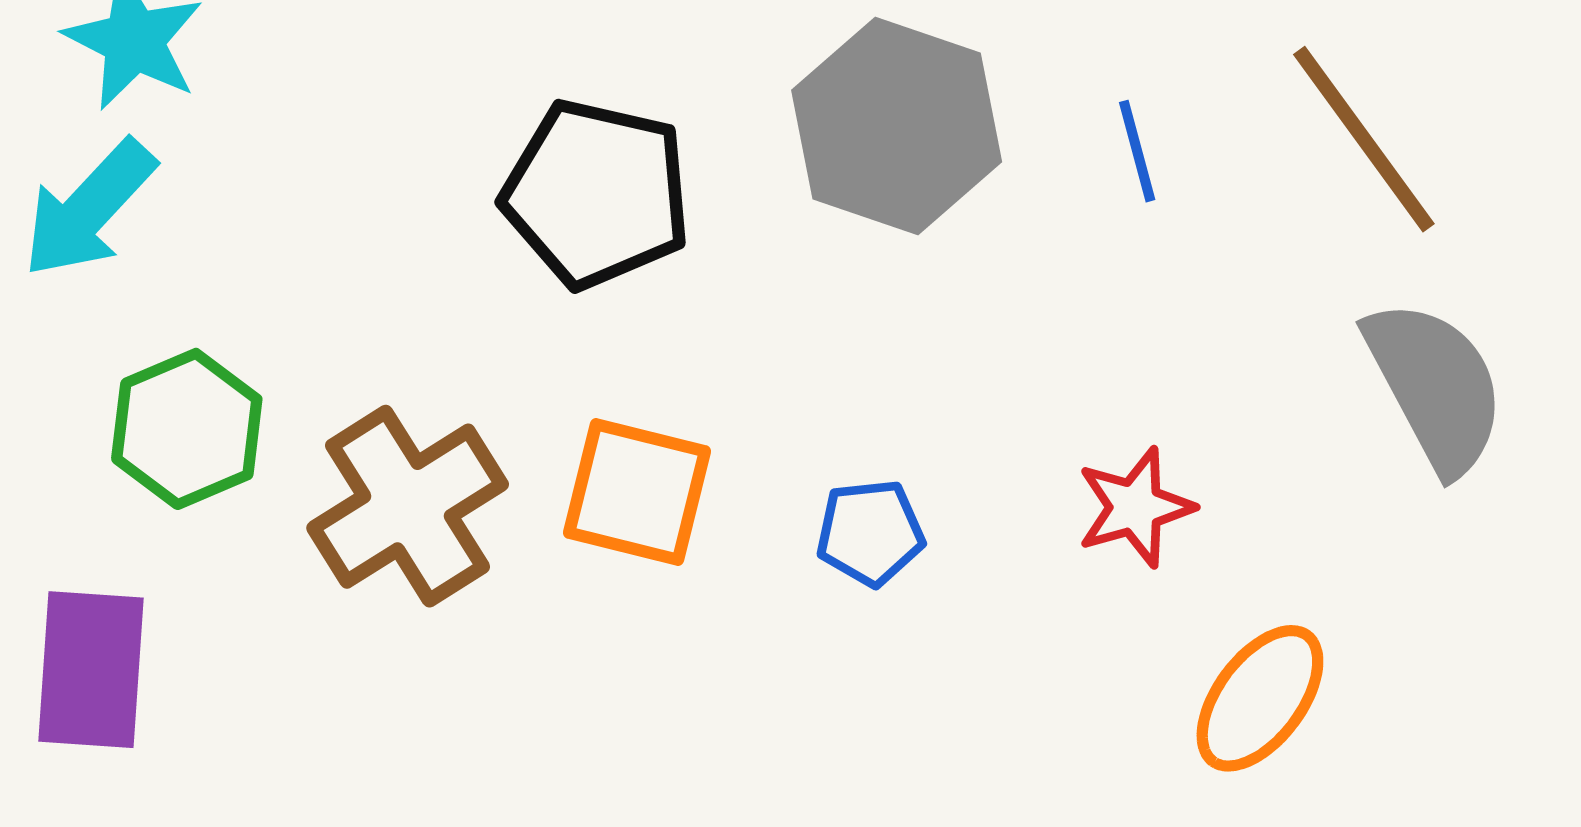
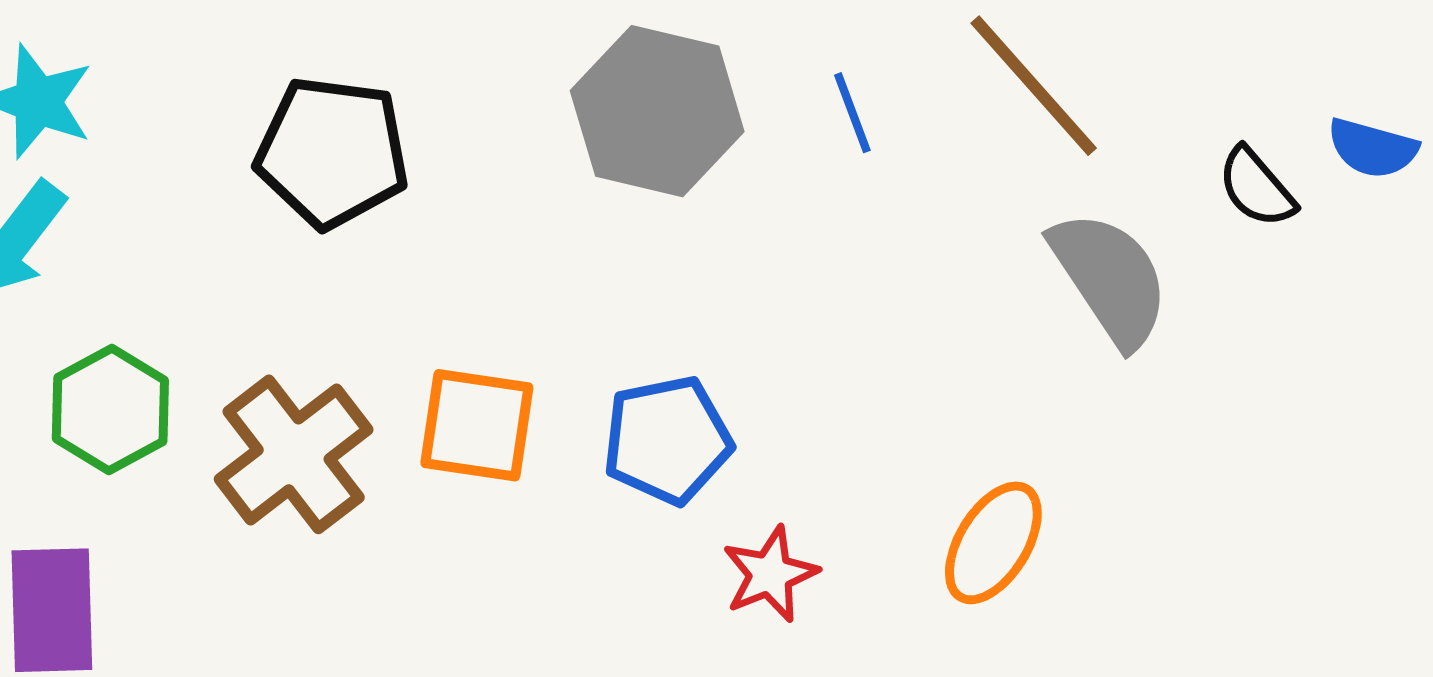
black pentagon: (597, 194) -> (332, 152), moved
red star: (1135, 507) -> (770, 574), moved
blue pentagon: (870, 533) -> (667, 440), size x1.5

